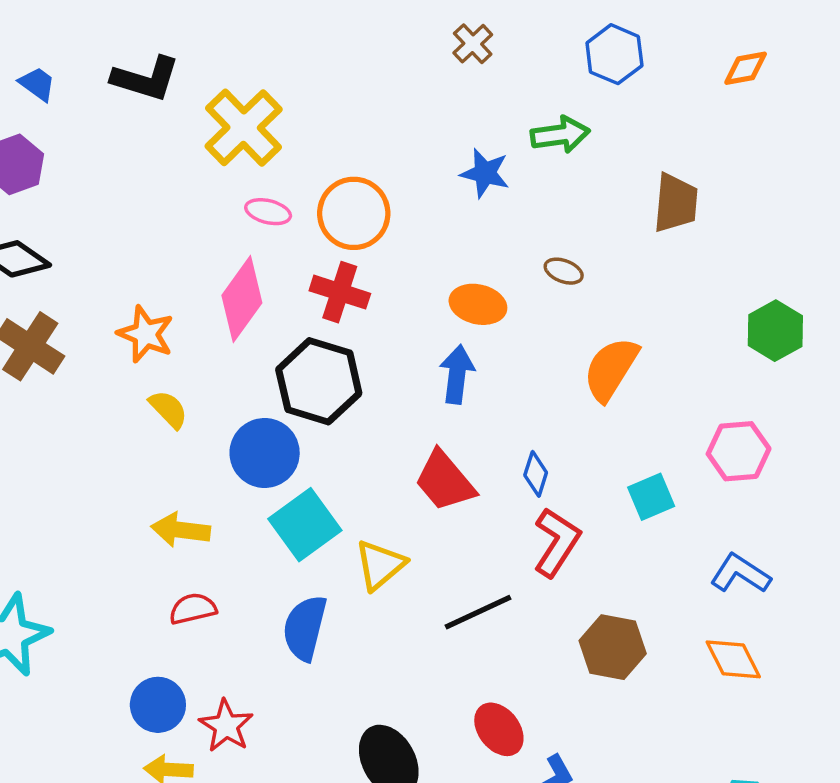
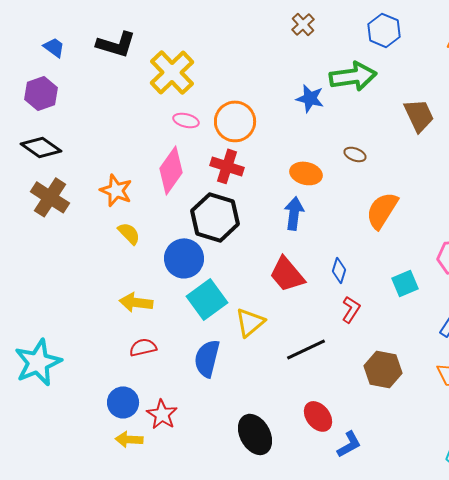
green arrow: (560, 135) -> (353, 76), size x1.4
brown trapezoid: (676, 203) -> (419, 115), turned -30
red L-shape: (557, 542) -> (351, 309), size x0.7

